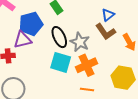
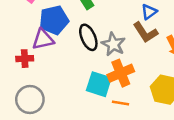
cyan square: (61, 62) -> (99, 84), moved

